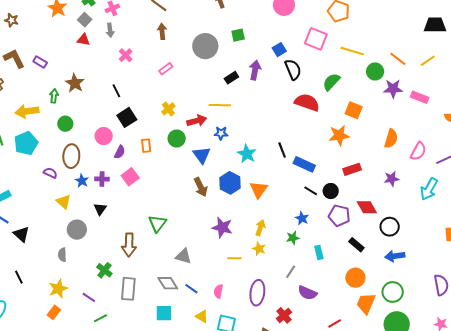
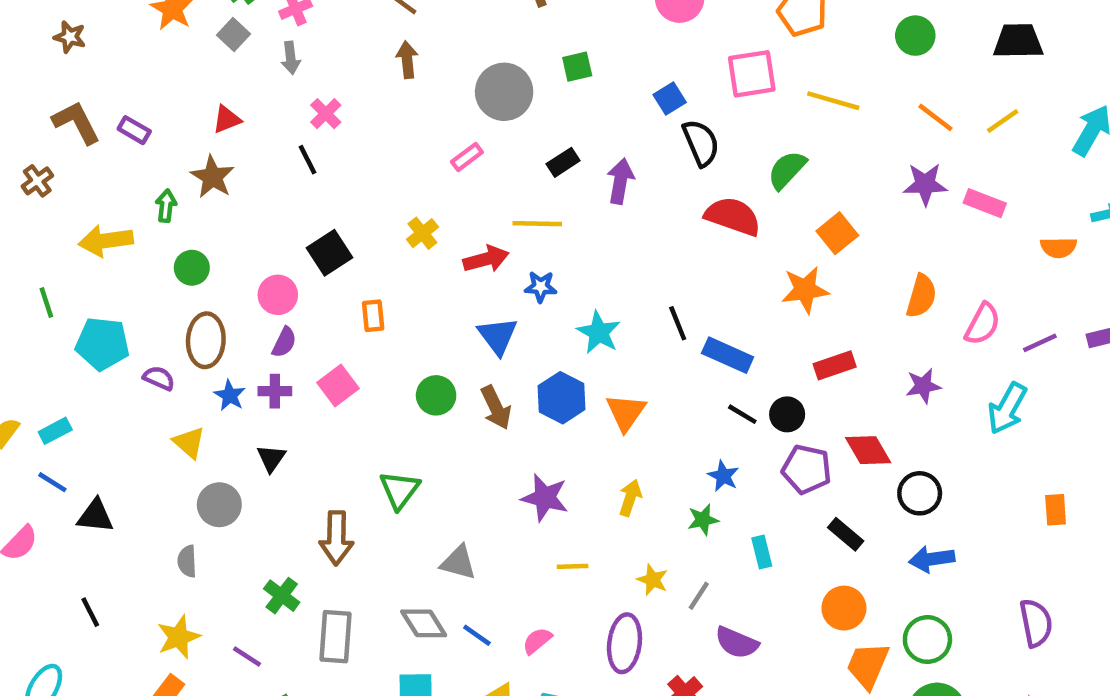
pink square: (316, 39) -> (752, 74), turned -30
red triangle: (83, 40) -> (227, 119), moved, turned -32
pink rectangle: (166, 69) -> (467, 157), moved
purple arrow: (255, 70) -> (620, 181), moved
green circle: (375, 71) -> (915, 36), moved
black line: (116, 91) -> (308, 160), moved
orange square: (354, 110) -> (837, 233), turned 30
green circle: (177, 139) -> (436, 395), moved
cyan pentagon: (26, 143) -> (102, 344), moved, turned 30
purple semicircle: (120, 152) -> (284, 342), moved
black triangle: (21, 234) -> (95, 516), turned -36
yellow star: (259, 249) -> (653, 580), moved
pink semicircle: (218, 291) -> (537, 641), turned 40

